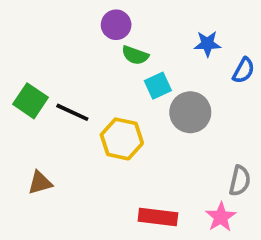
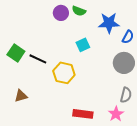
blue star: (207, 44) -> (109, 23), size x1.5
green semicircle: (135, 55) -> (79, 11), moved
gray circle: (190, 112) -> (124, 63), moved

